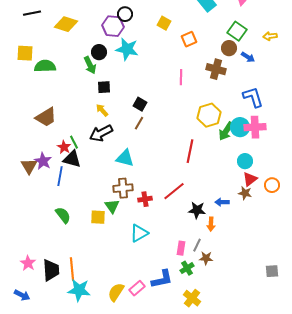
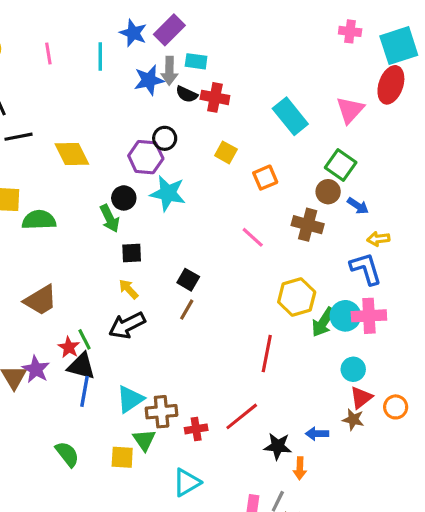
yellow diamond: (66, 24) -> (72, 154), turned 45
yellow arrow: (270, 36) -> (378, 239), moved
pink line: (181, 77) -> (253, 237), turned -49
cyan triangle: (125, 158) -> (130, 399), moved, turned -48
blue line: (60, 176) -> (85, 391), moved

